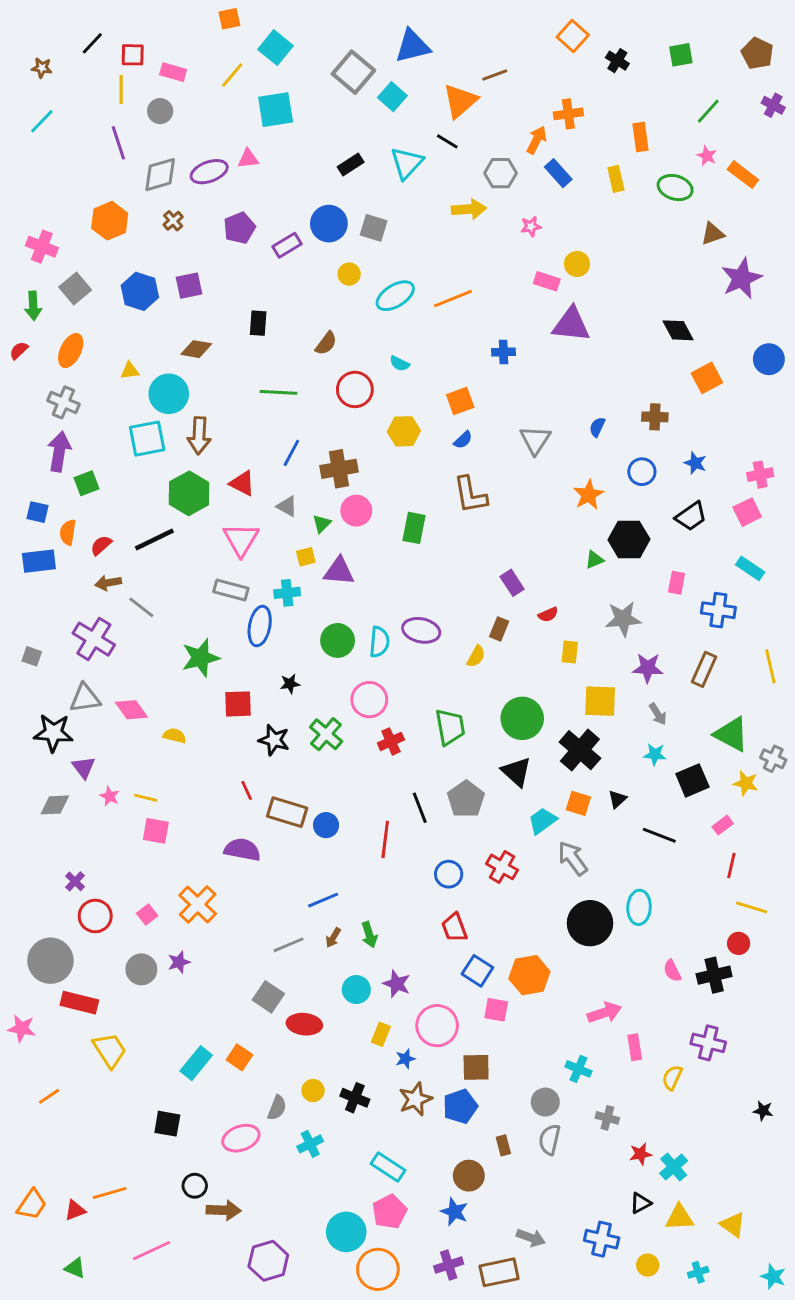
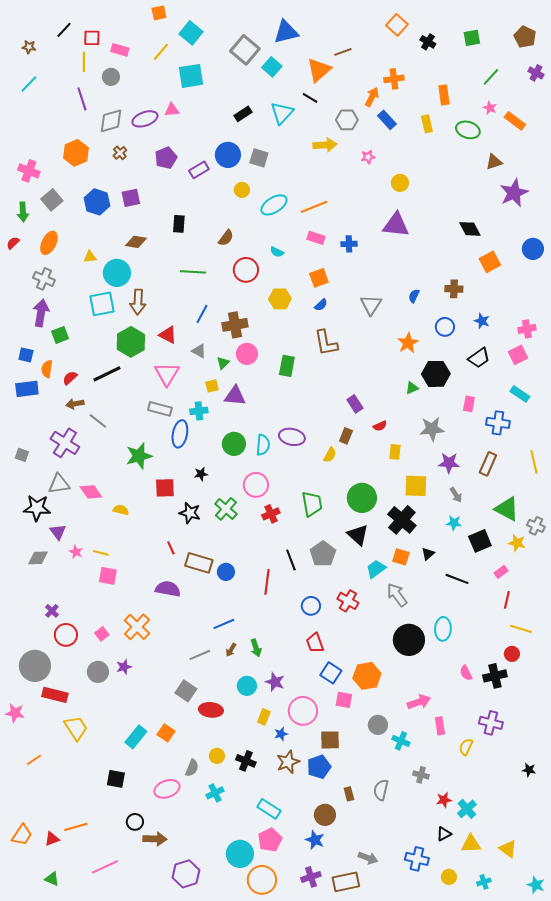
pink rectangle: (547, 281) -> (316, 238), moved
gray circle: (545, 1102) -> (378, 725), moved

